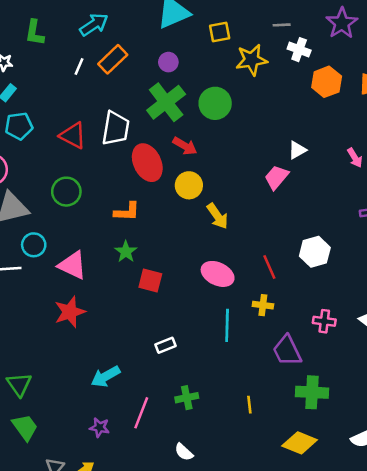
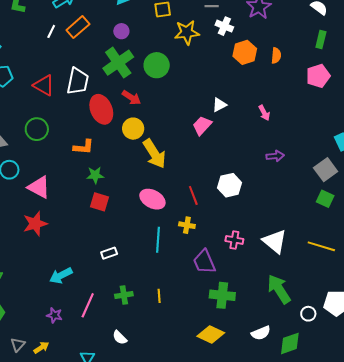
yellow arrow: (217, 216) -> (154, 154), size x1.4
green star: (126, 252) -> (95, 175), moved, turned 30
yellow line: (249, 405) -> (159, 296), moved

